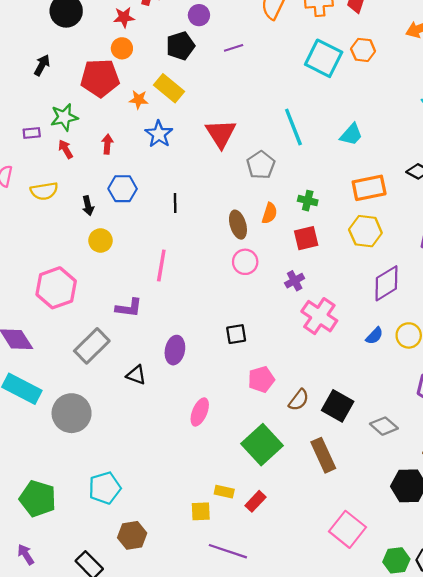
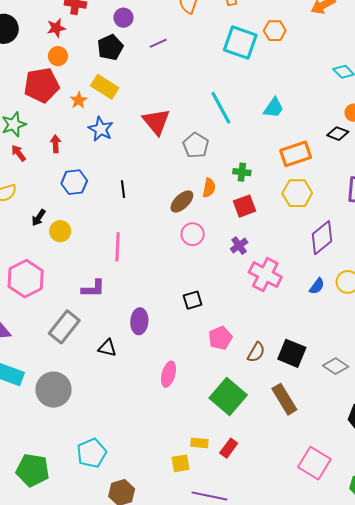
orange star: (139, 100) -> (79, 100), turned -30
black arrow: (88, 206) -> (39, 218), moved, turned 54
brown ellipse: (238, 225) -> (182, 201), turned 70

